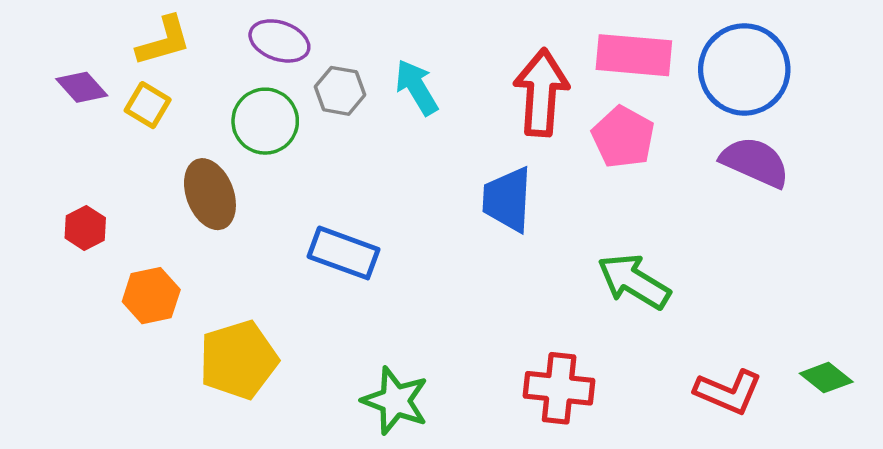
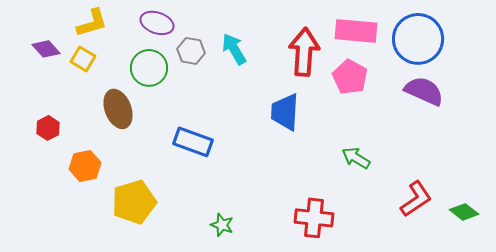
green arrow: (634, 281) -> (356, 158), size x0.7
red L-shape: (728, 392) -> (416, 199), moved, turned -57
green star: (395, 401) -> (222, 225), size x0.6

